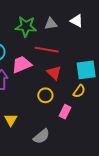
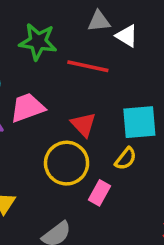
gray triangle: (51, 24) -> (99, 21), moved
red line: (47, 50) -> (88, 66), moved
yellow circle: (45, 95) -> (67, 163), size x1.6

